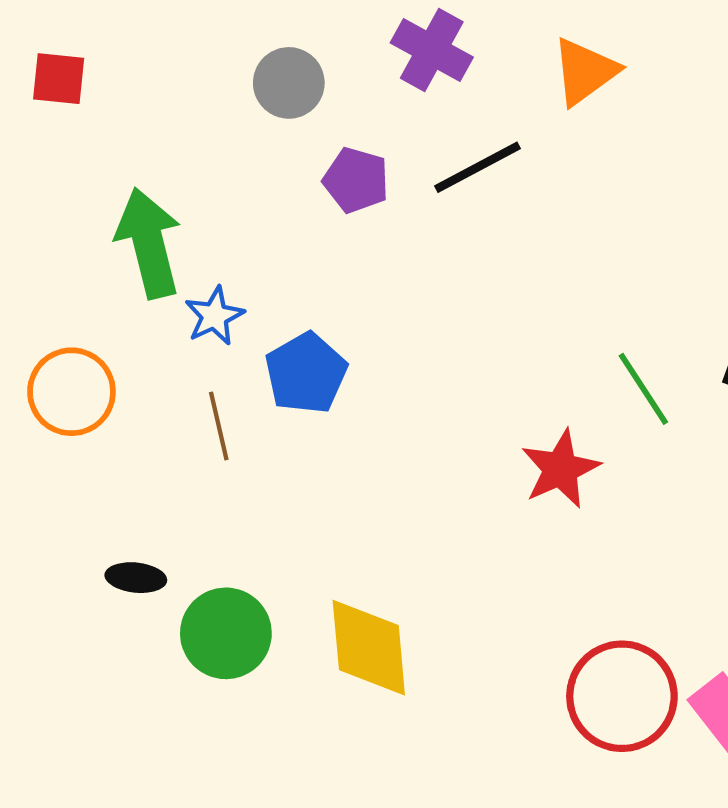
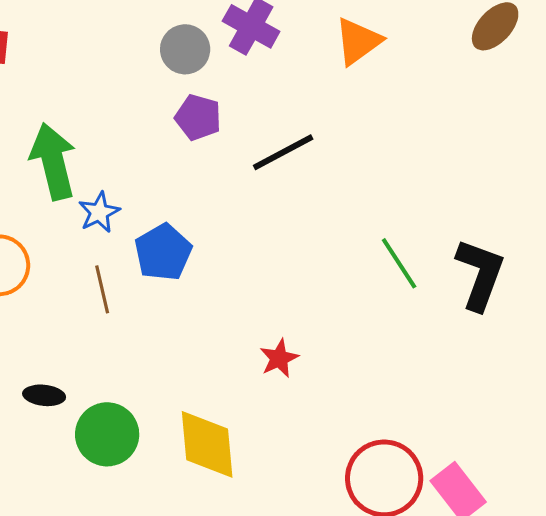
gray circle: (289, 83) -> (185, 49), moved
black line: (478, 167) -> (283, 152), moved
red star: (560, 469) -> (279, 358), moved, size x0.7

